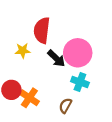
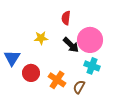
red semicircle: (42, 30) -> (66, 18), moved, size x0.6
orange cross: (29, 98) -> (57, 80), moved

